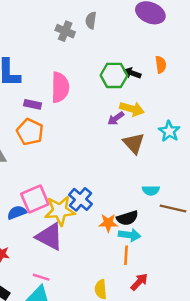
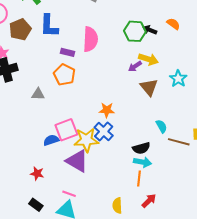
orange semicircle: (161, 65) -> (173, 24), turned -48
cyan semicircle: (151, 190) -> (161, 126), turned -120
orange star: (108, 223) -> (107, 110), moved

